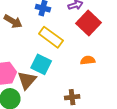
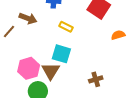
yellow rectangle: (51, 37) -> (66, 27), size x0.6
orange semicircle: (88, 60) -> (118, 35), moved

